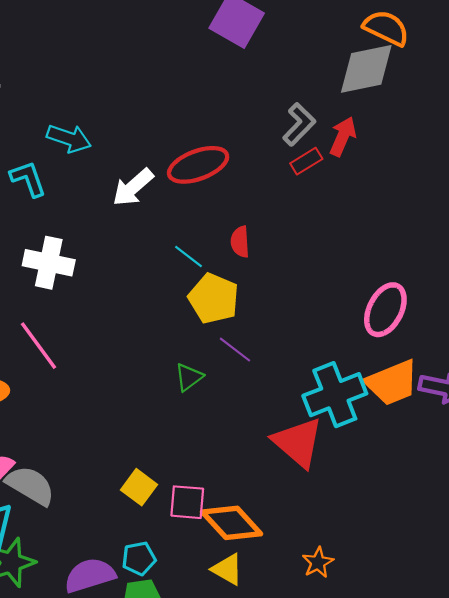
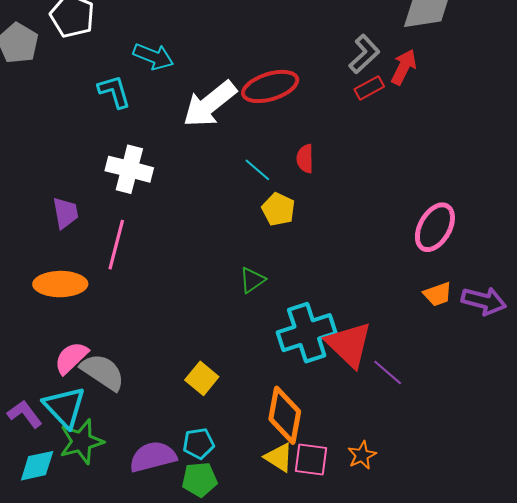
white arrow: (133, 187) -> (210, 104), size x1.4
yellow pentagon: (214, 299) -> (278, 209), size x0.7
pink line: (38, 346) -> (116, 245), turned 48
purple line: (235, 350) -> (388, 373), moved
orange trapezoid: (392, 383) -> (438, 294), size x0.6
cyan cross: (335, 395) -> (307, 333), moved
pink square: (187, 502) -> (311, 460), moved
orange diamond: (232, 523) -> (285, 415), turned 50

